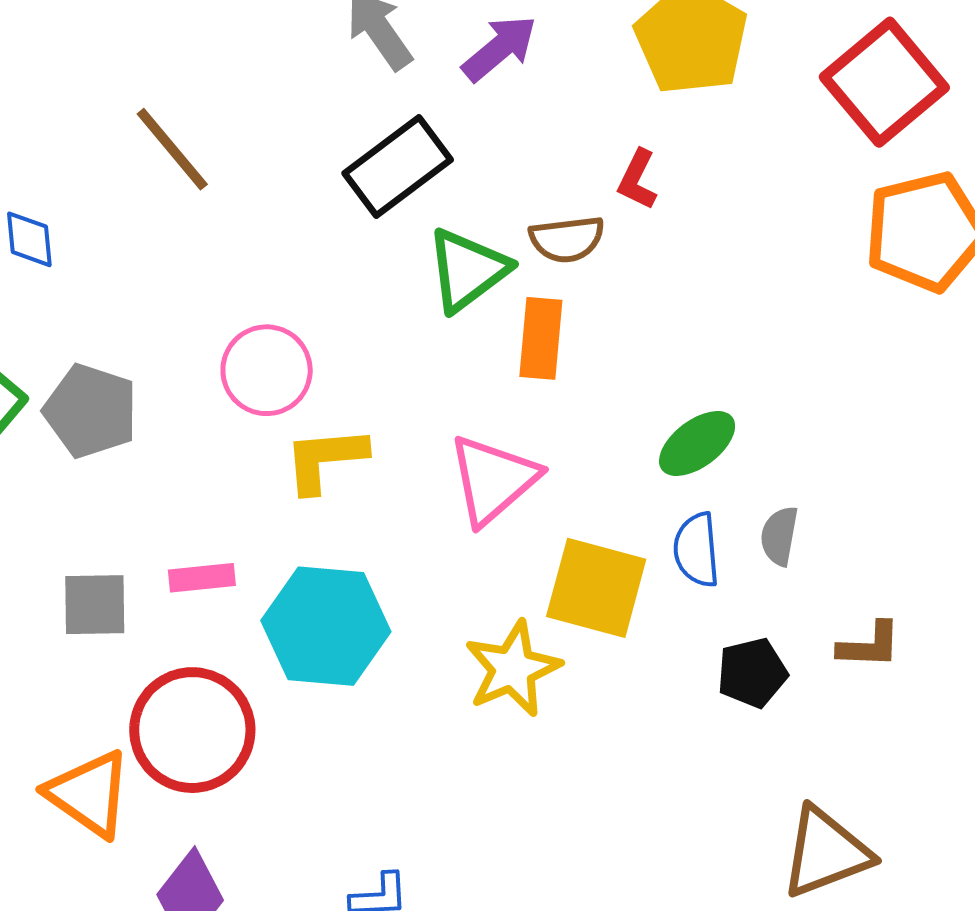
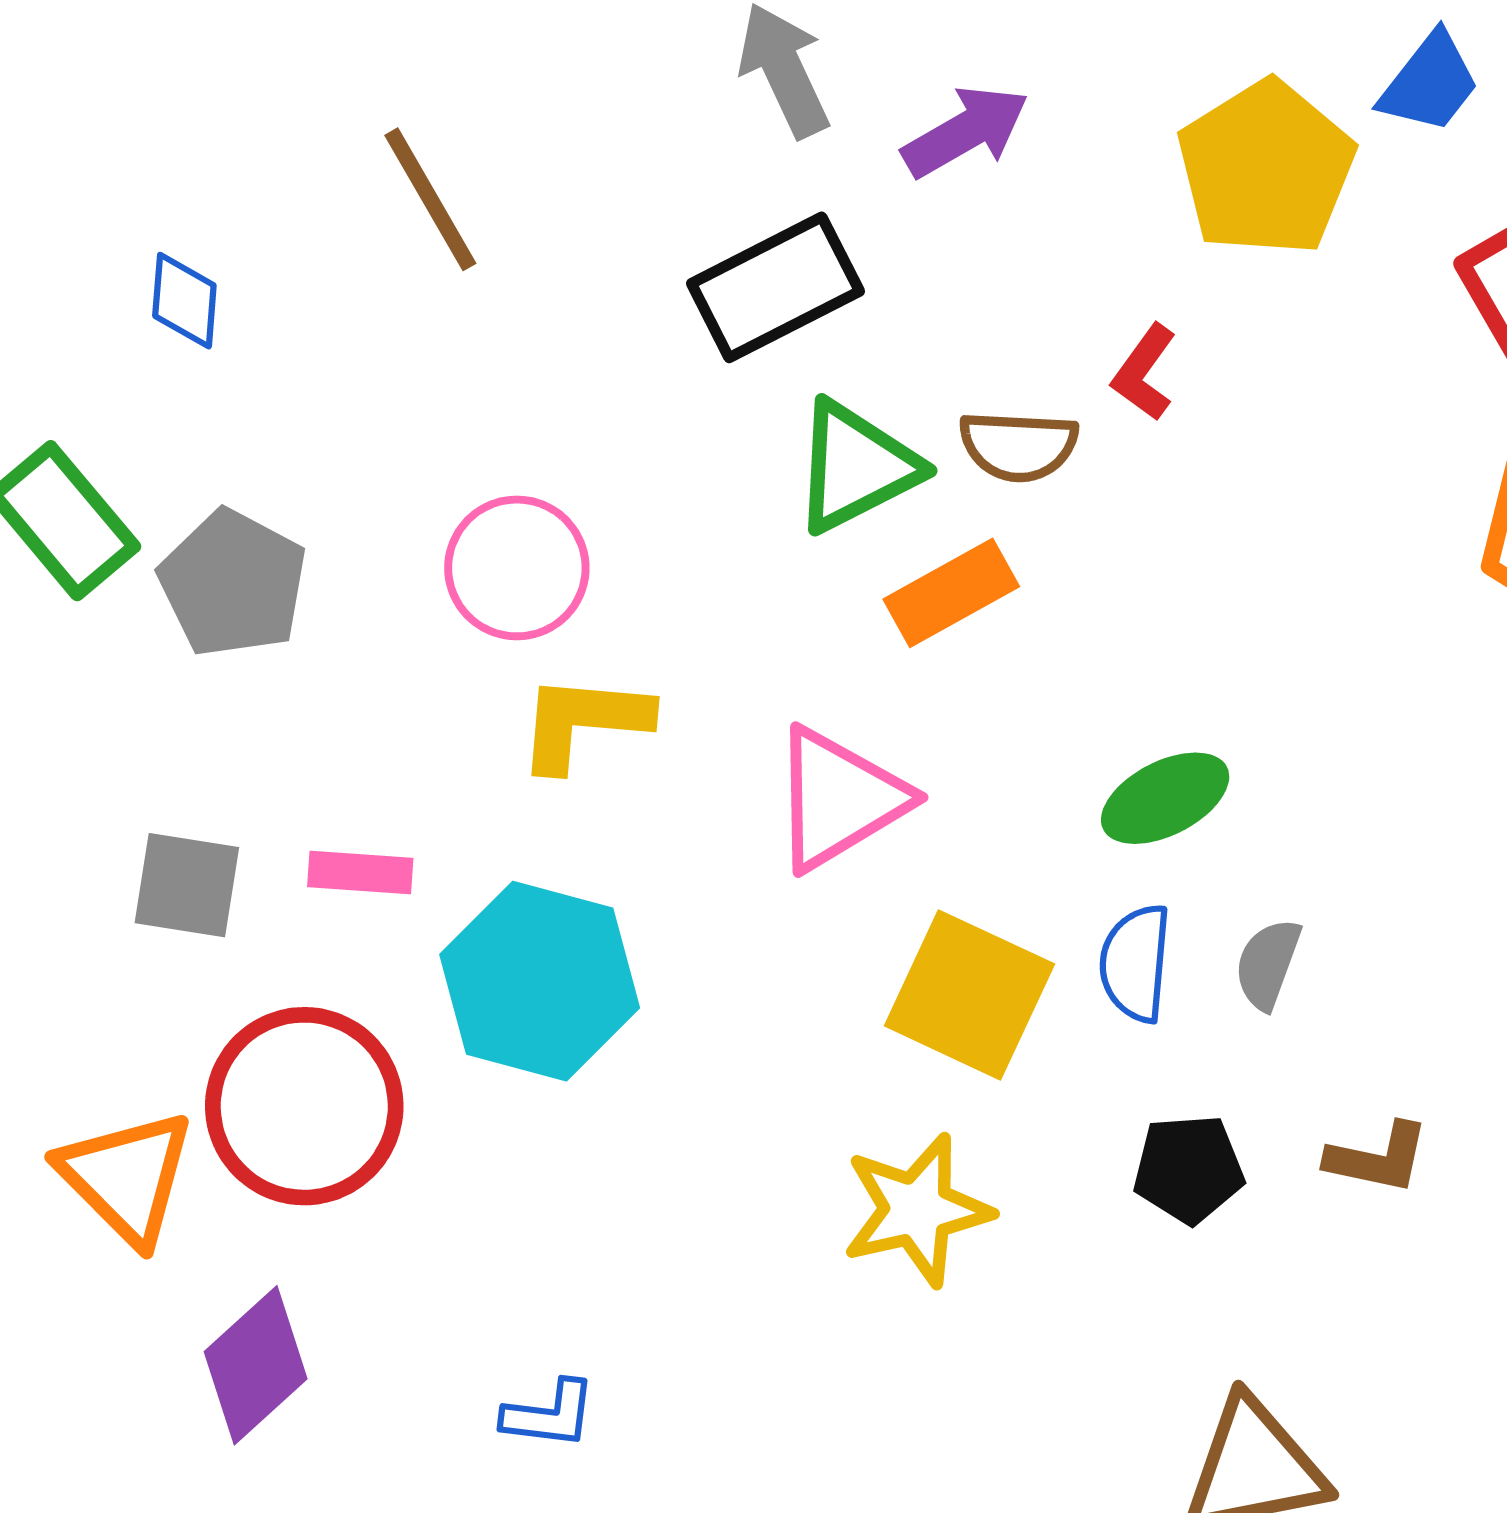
orange rectangle: (541, 338) -> (951, 593), turned 46
yellow star: (513, 669) -> (917, 1210), moved

